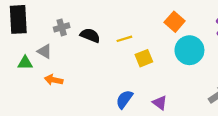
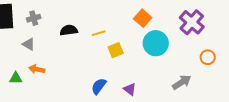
gray cross: (62, 27) -> (34, 18), moved
black semicircle: (90, 35) -> (69, 30), turned -30
green triangle: (25, 63) -> (16, 78), moved

